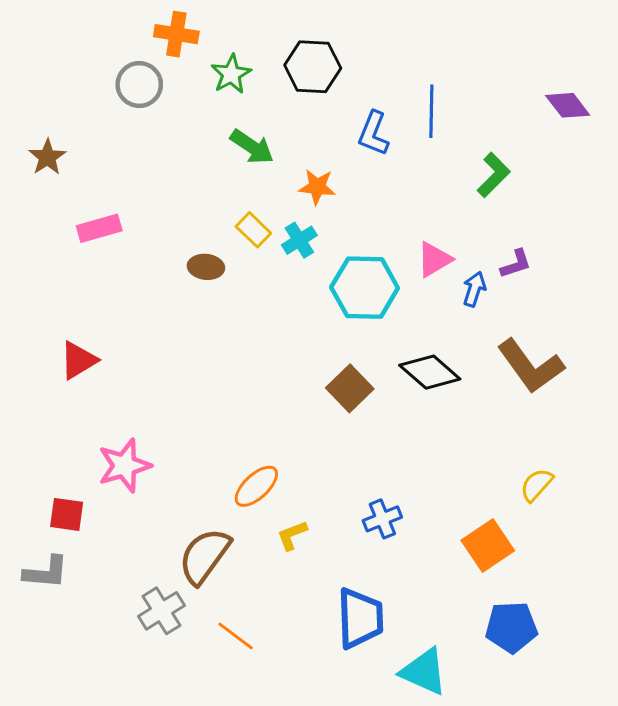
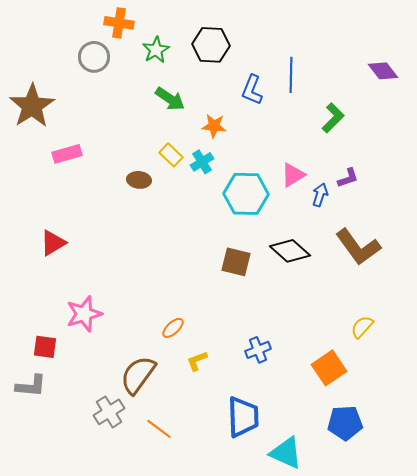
brown star: (47, 157) -> (32, 106), size x1.8
brown square: (350, 388) -> (236, 262), turned -32
orange ellipse: (256, 486) -> (173, 328), size x0.7

